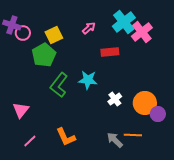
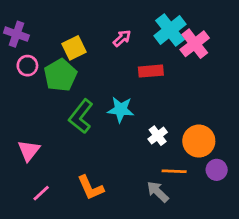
pink circle: (23, 33) -> (27, 66), moved
purple circle: (158, 114) -> (217, 170), moved
orange line: (133, 135) -> (174, 171), moved

